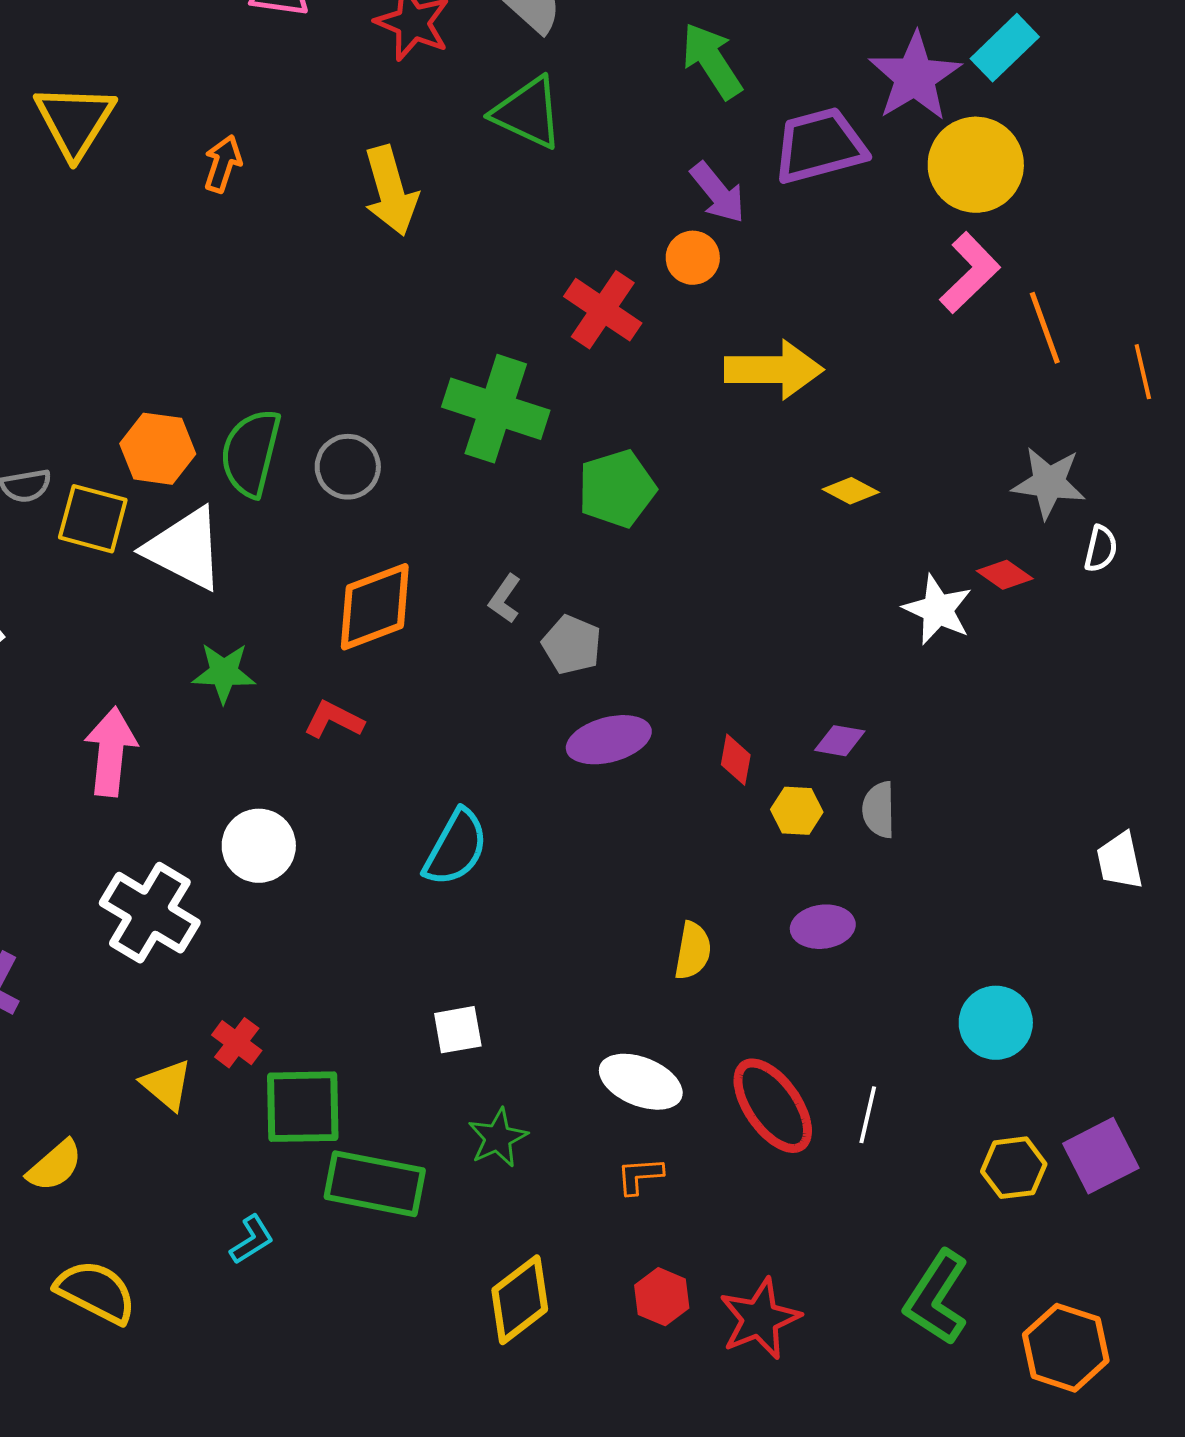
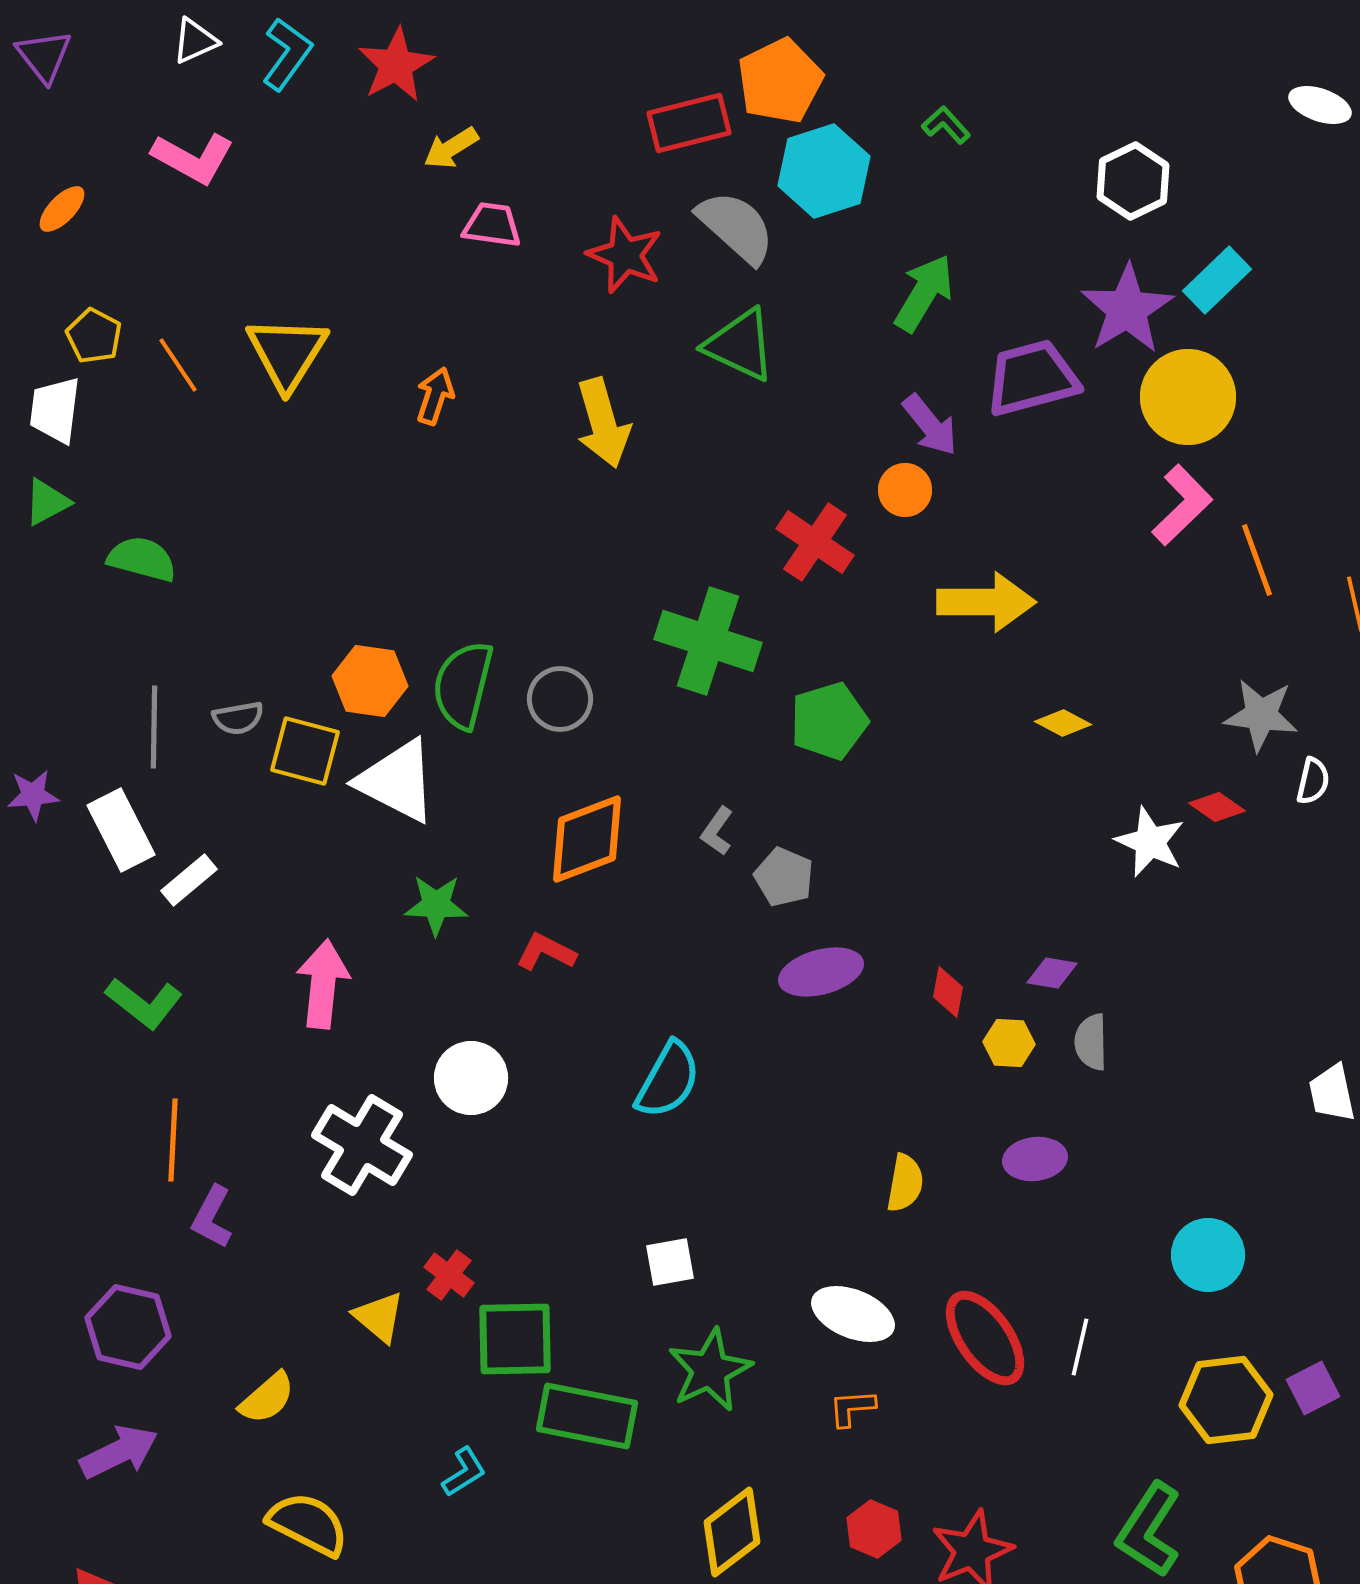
green arrow: (712, 61) -> (924, 293), turned 64
green star: (498, 1138) -> (710, 1370), size x1.4
purple square: (1101, 1156) -> (1313, 1388), size x0.7
yellow hexagon: (1014, 1168) -> (1226, 1400), size x1.4

